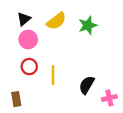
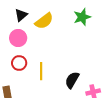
black triangle: (24, 19) -> (21, 15), moved
green star: (88, 25) -> (82, 17), moved

